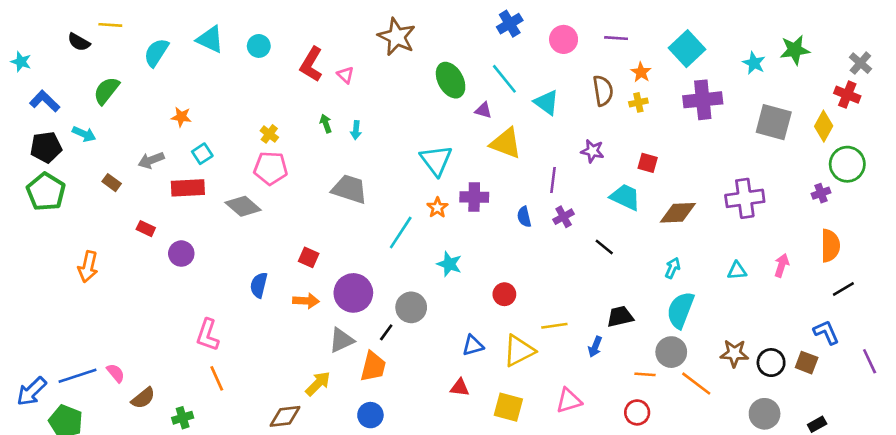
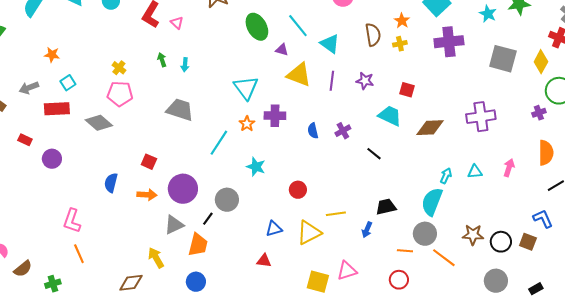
purple line: (553, 180) -> (332, 81), moved
cyan arrow: (673, 268) -> (446, 176), moved
yellow arrow: (318, 384) -> (156, 258), turned -75
yellow square: (508, 407) -> (318, 282), moved

